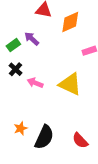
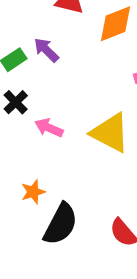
orange star: (21, 128) -> (33, 192), moved

